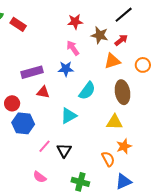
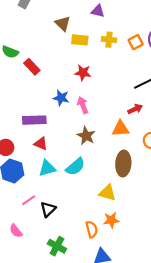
red star: (75, 22) -> (83, 73), moved
brown star: (100, 35) -> (86, 136), moved
blue star: (66, 69) -> (61, 98), moved
cyan semicircle: (87, 91) -> (75, 167), moved
cyan triangle: (69, 116) -> (47, 168), moved

